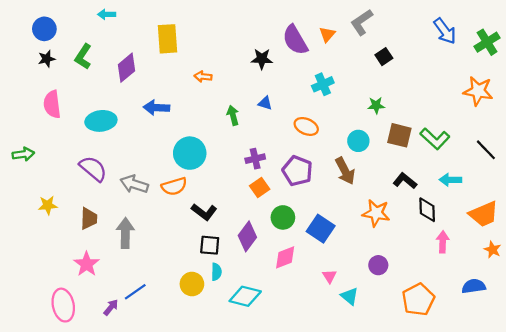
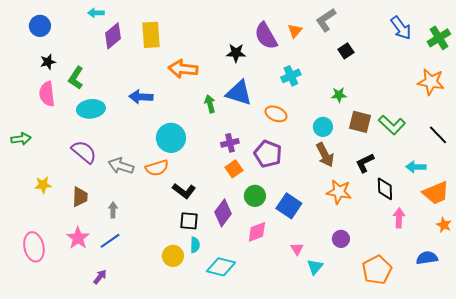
green L-shape: (83, 57) -> (76, 78), moved
black star: (47, 59) -> (48, 62), moved
purple diamond: (126, 68) -> (113, 36), moved
orange arrow: (203, 77) -> (183, 69), size x1.8
blue triangle: (265, 103) -> (239, 93), size x2.0
brown arrow: (345, 171) -> (325, 155), moved
cyan arrow: (450, 180) -> (416, 167), moved
black L-shape: (405, 181) -> (365, 163), turned -65
gray arrow: (125, 233) -> (113, 210), size x0.6
blue line: (135, 292) -> (110, 241), moved
cyan triangle: (349, 296) -> (315, 267), turned 30
pink ellipse: (63, 305) -> (34, 247), moved

